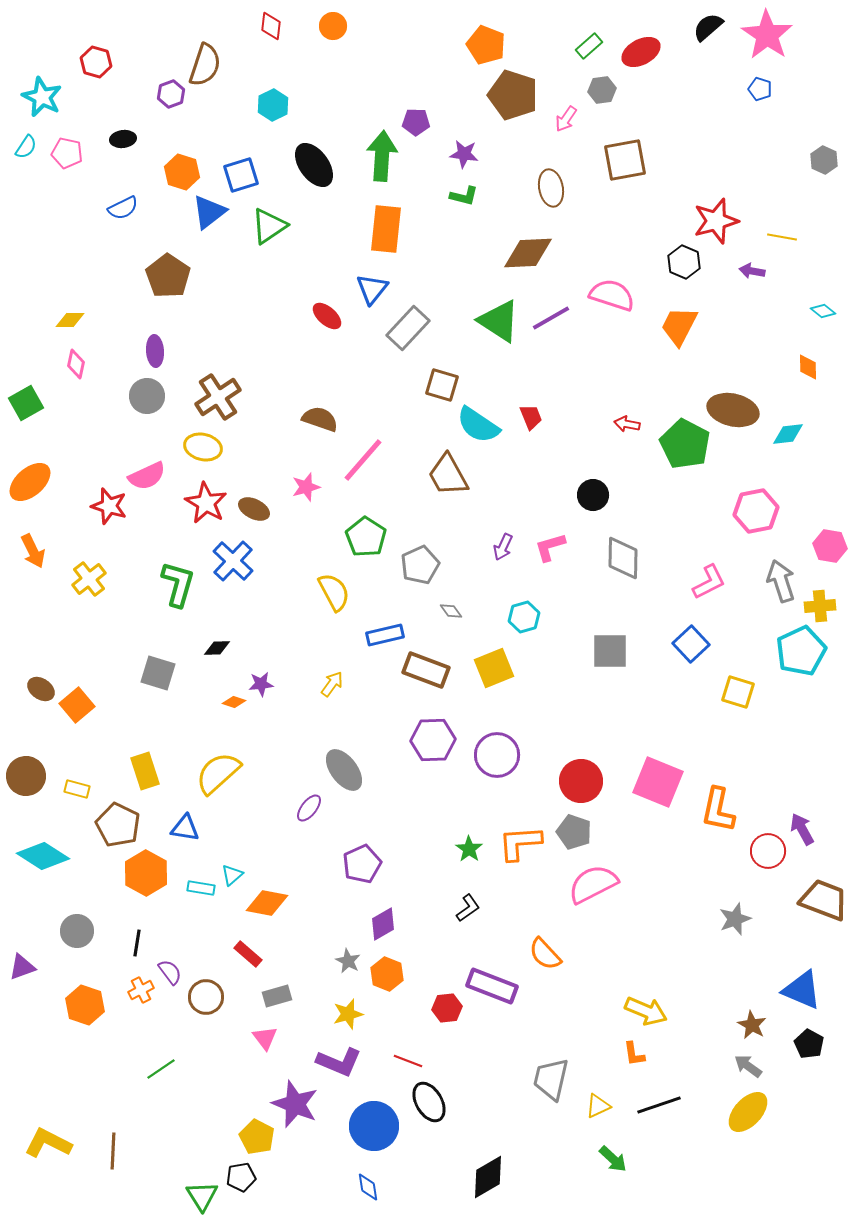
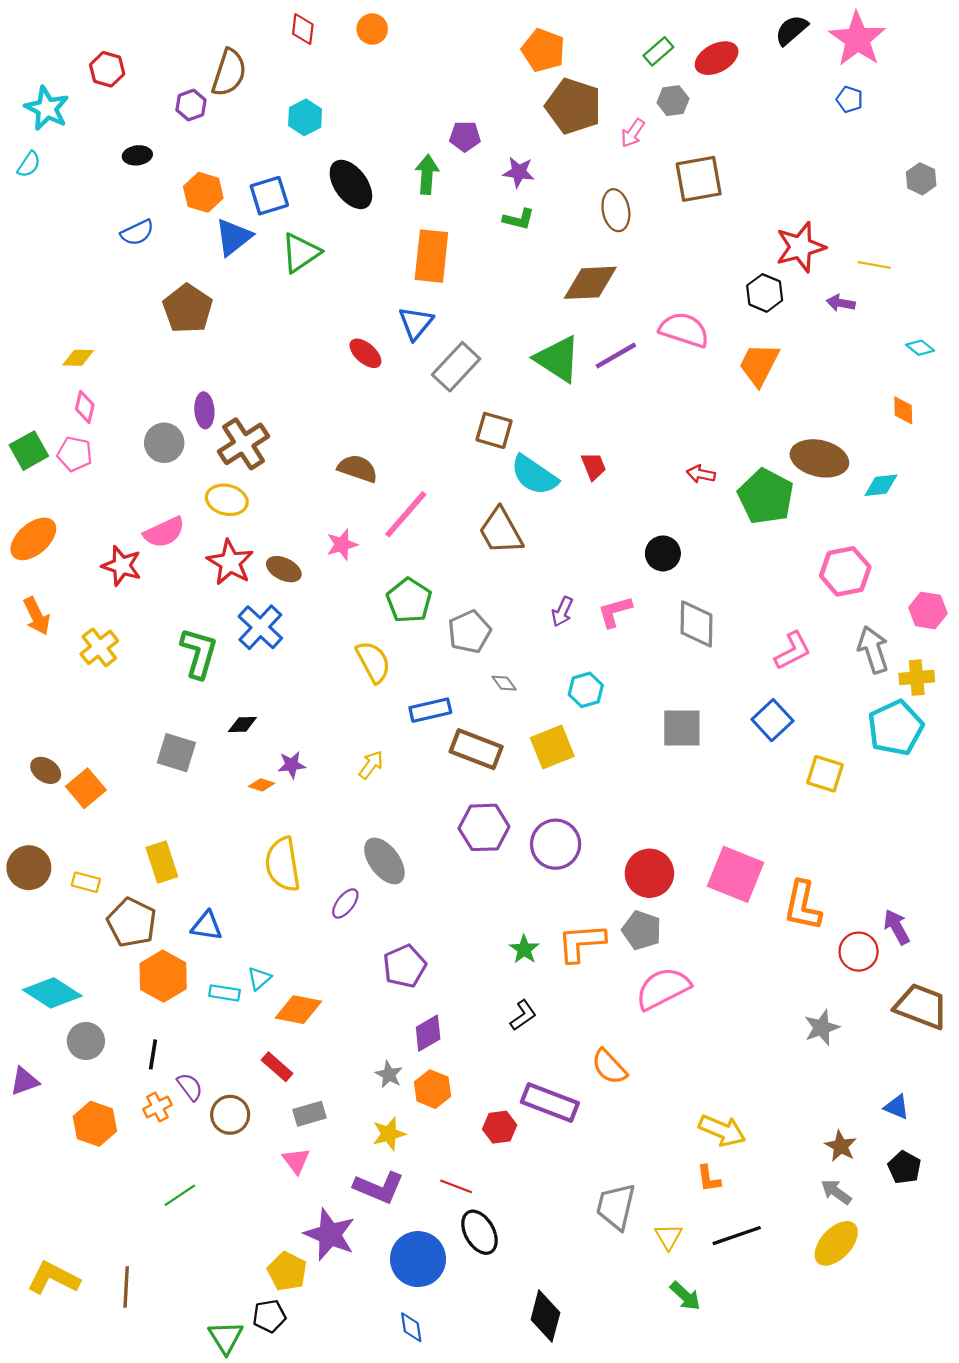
pink pentagon: (67, 153) -> (75, 454), moved
green arrow: (382, 156) -> (427, 174), size x0.7
purple ellipse: (155, 351) -> (204, 410), moved
yellow semicircle: (218, 773) -> (283, 864), moved, turned -57
cyan diamond: (43, 856) -> (52, 993), moved
blue triangle: (802, 990) -> (897, 1107), size x0.6
yellow triangle: (598, 1106) -> (668, 1237), turned -36
black diamond: (488, 1177) -> (545, 1316), turned -45

